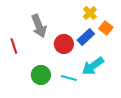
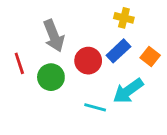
yellow cross: (90, 13) -> (124, 18), turned -32
orange square: (106, 28) -> (150, 56), moved
green circle: (41, 75) -> (51, 77), moved

